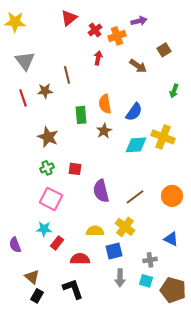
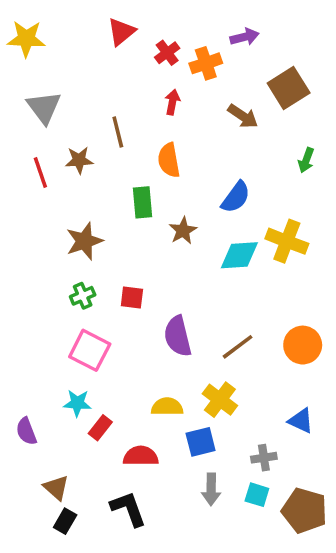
brown square: (164, 50) -> (289, 88), size x1.6
orange semicircle: (105, 104) -> (169, 160), moved
brown star: (48, 137) -> (84, 241), turned 30

